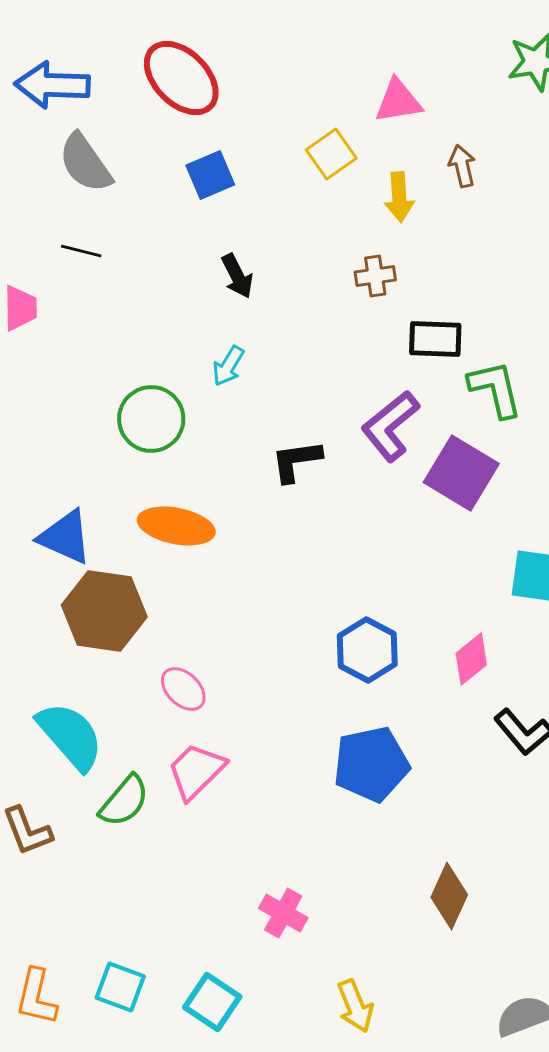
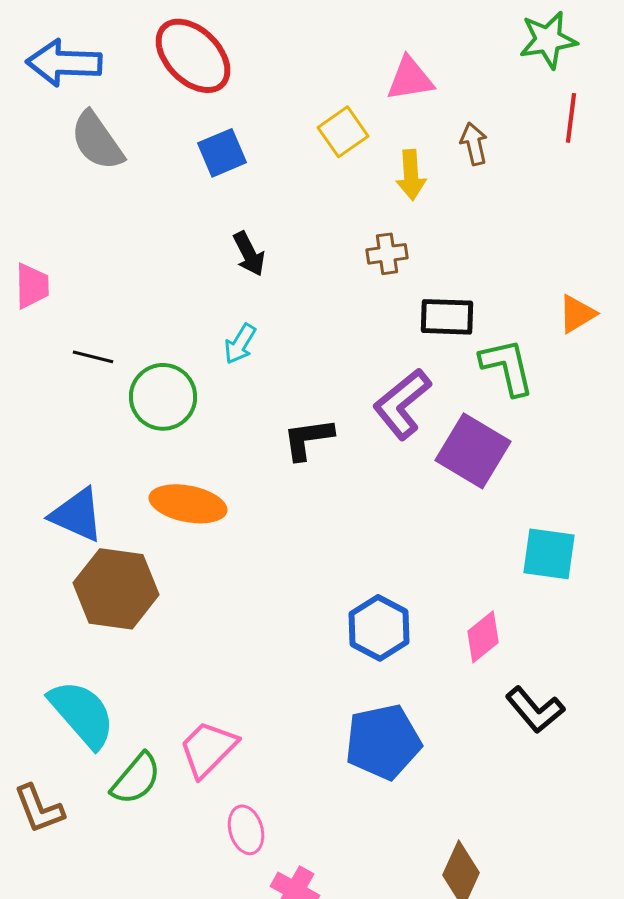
black line: (81, 251) -> (93, 357), moved
pink ellipse: (183, 689) -> (246, 830), moved, turned 30

